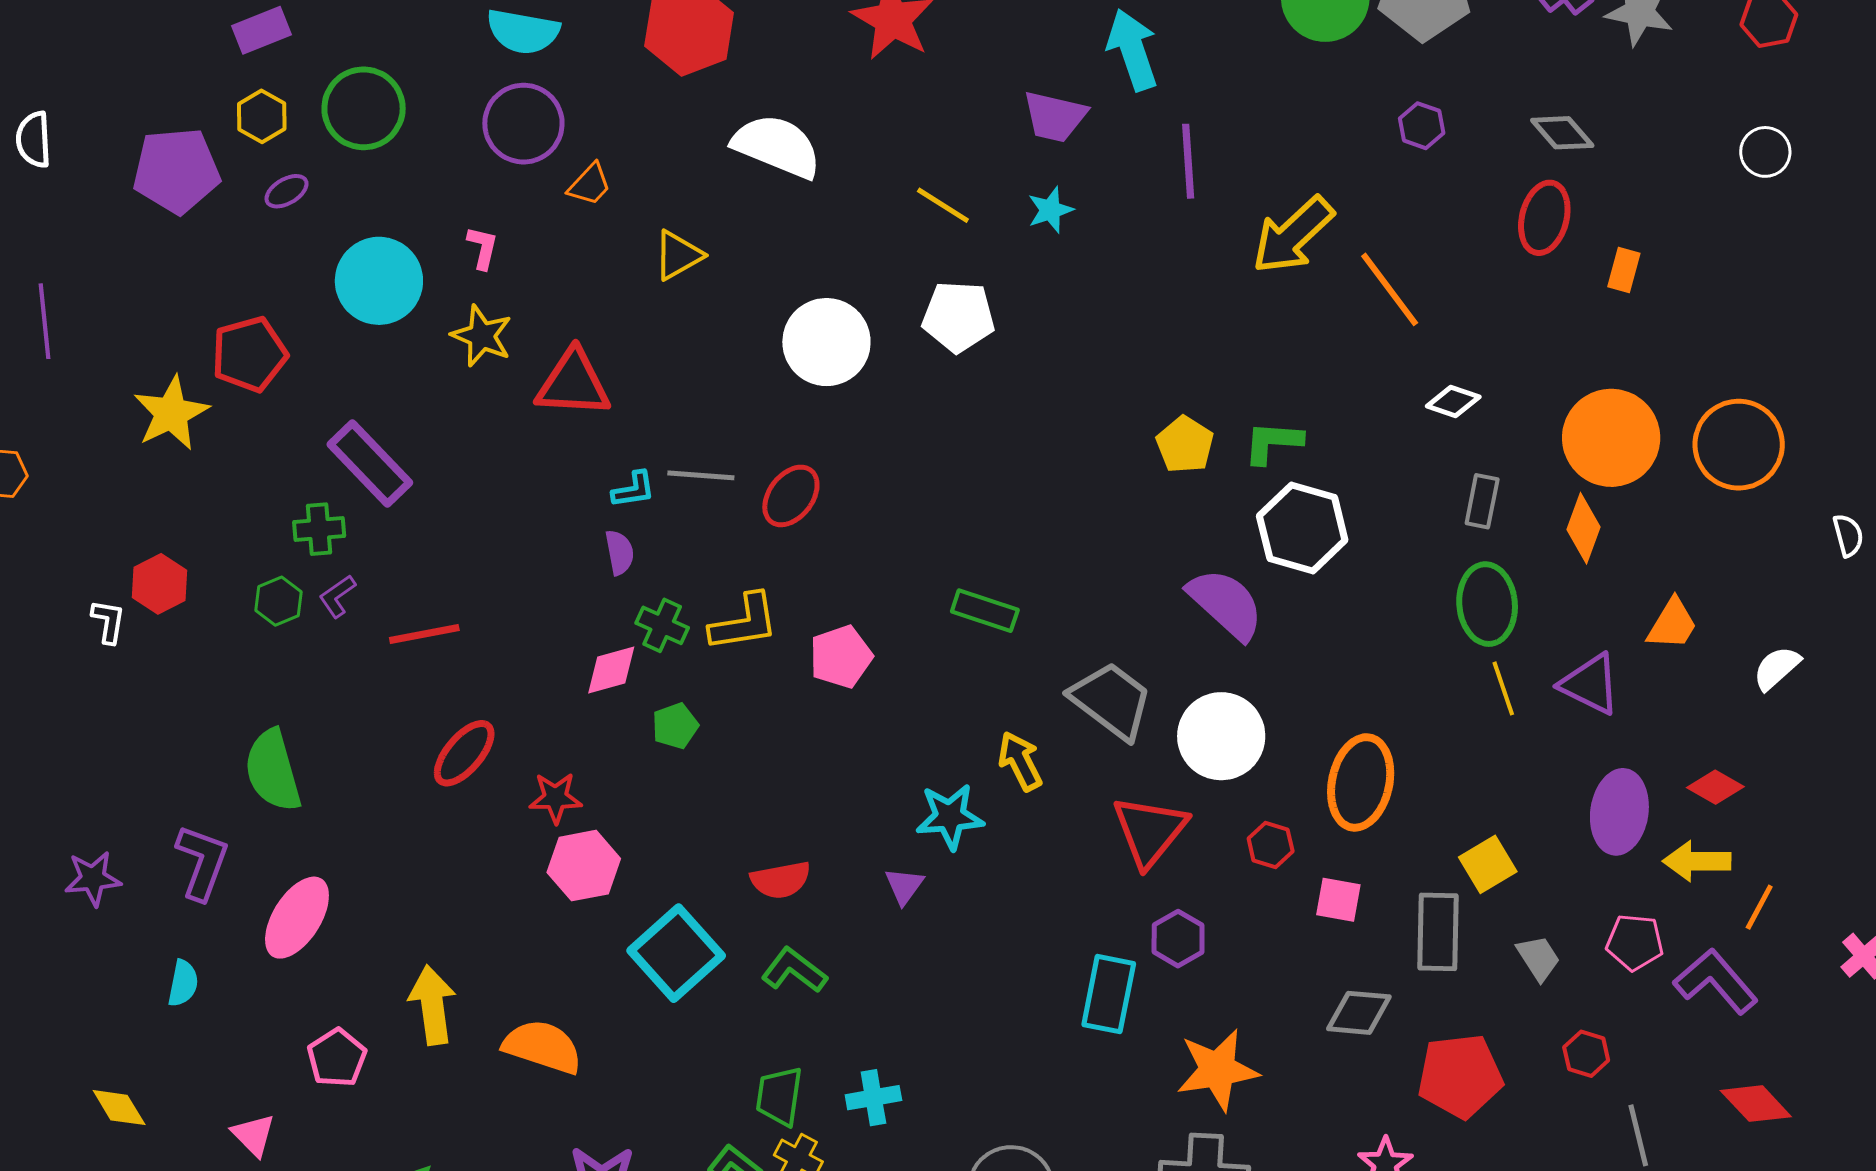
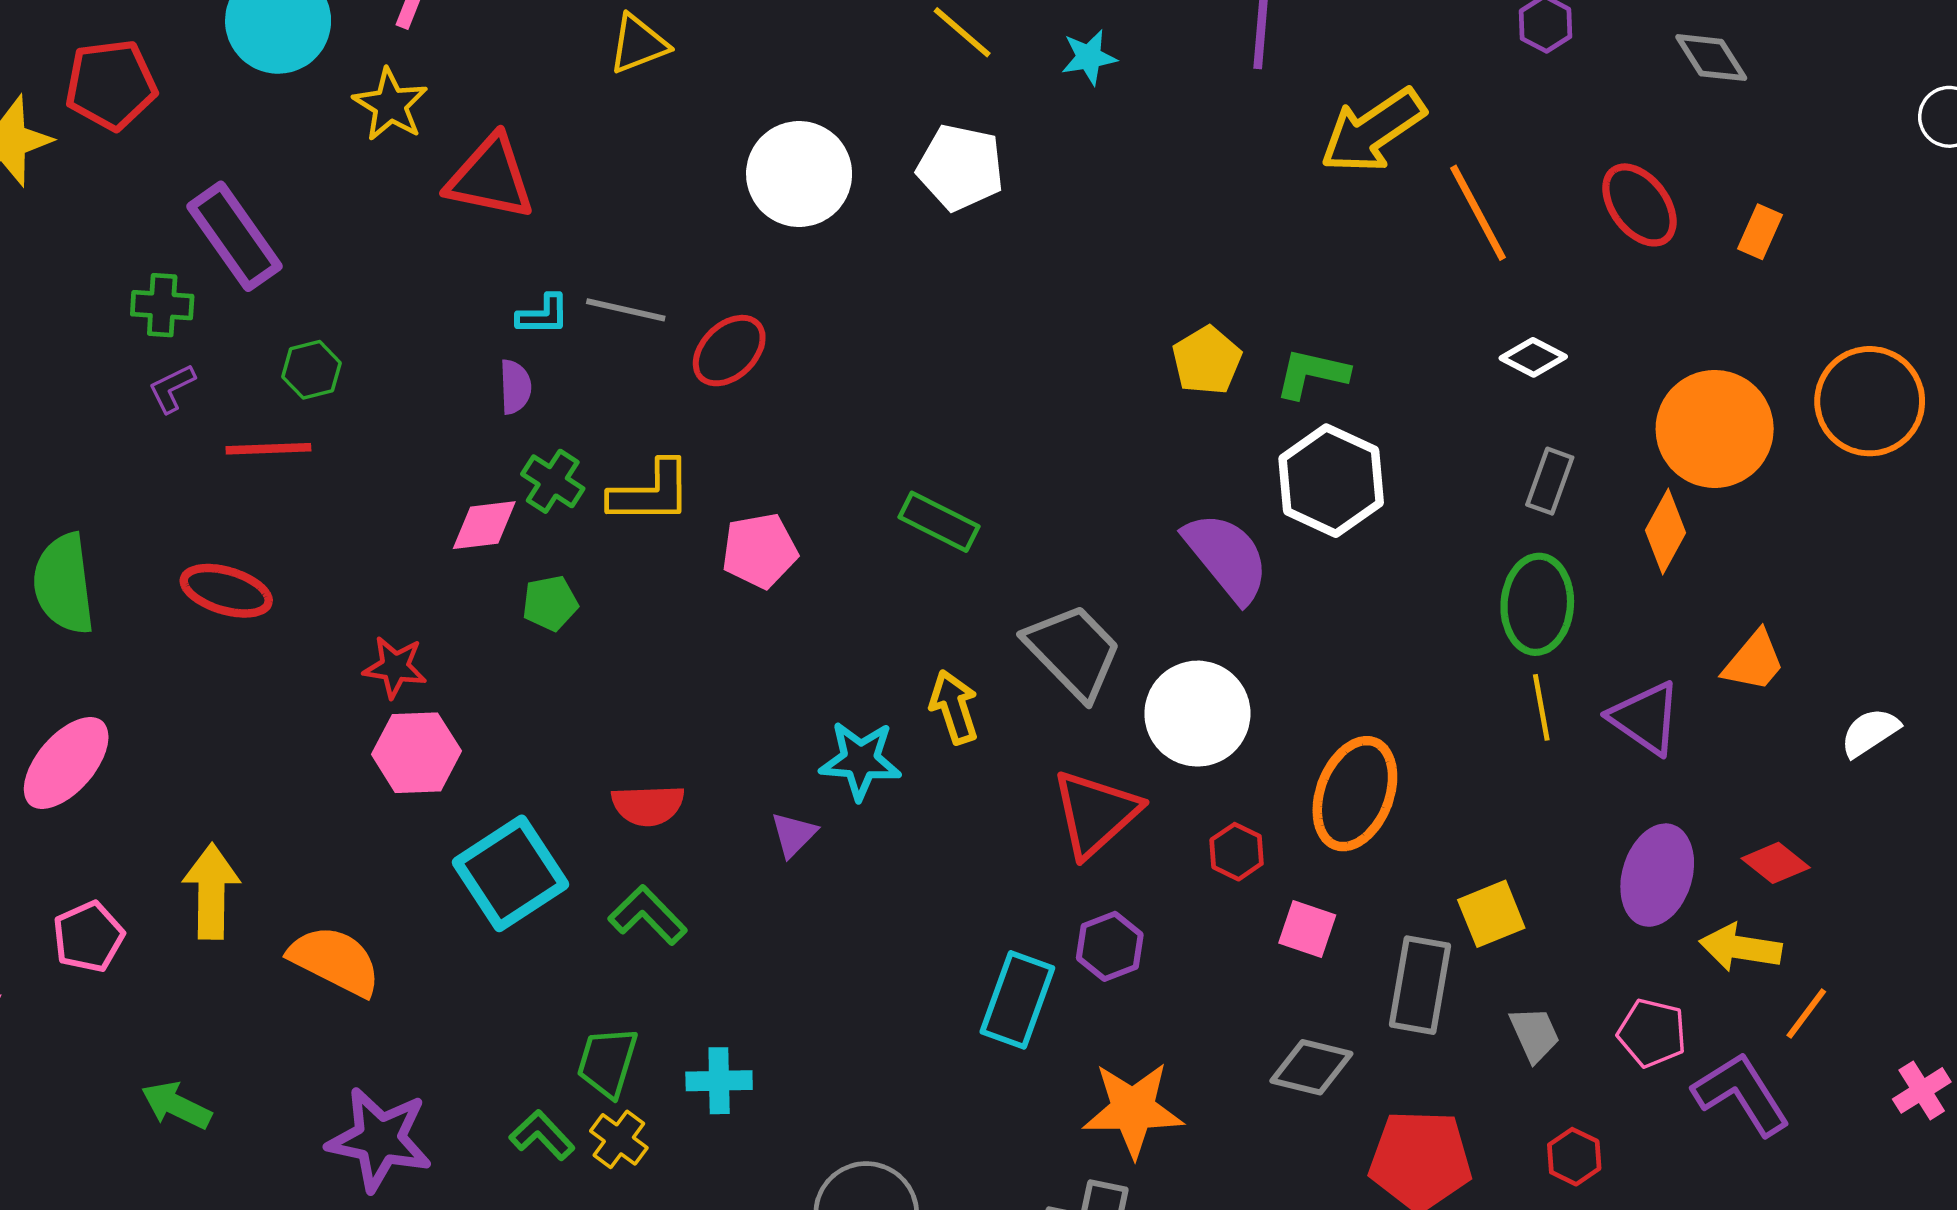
red ellipse: (1544, 218) -> (1639, 205), moved, turned -60
orange circle: (1739, 445) -> (1870, 401), moved
green hexagon: (278, 601) -> (312, 370), moved
red ellipse: (464, 753) -> (226, 591), moved, turned 58

